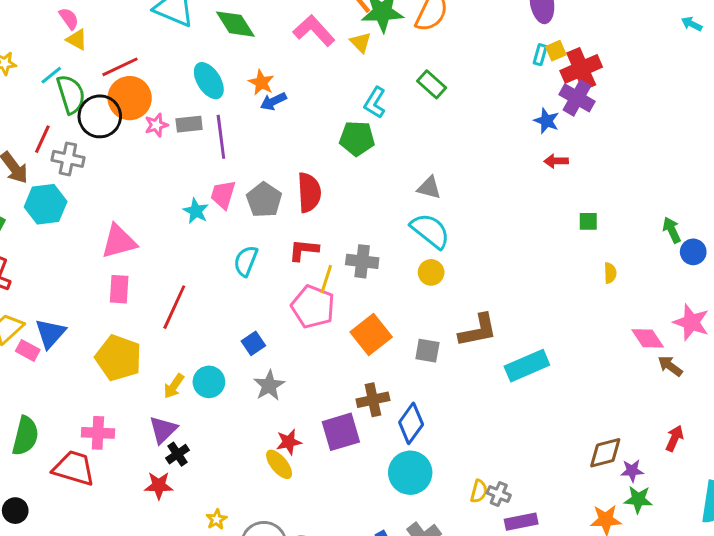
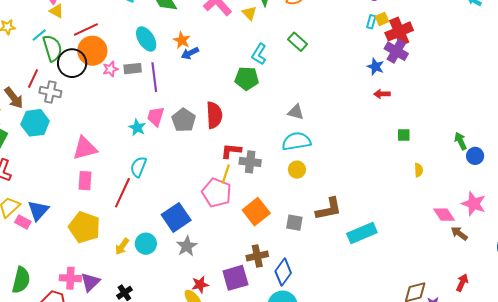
cyan semicircle: (430, 231) -> (296, 141), turned -48
red L-shape: (304, 250) -> (231, 151), moved
cyan semicircle: (246, 261) -> (138, 167), moved
blue square: (253, 343) -> (176, 217), size x1.8
purple triangle: (163, 430) -> (90, 282), moved

